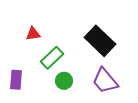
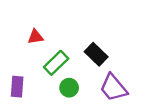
black rectangle: (100, 41) -> (96, 54), moved, size x0.7

